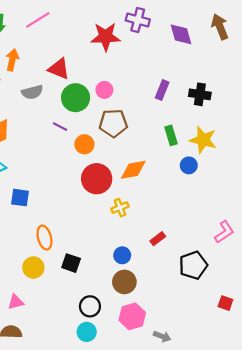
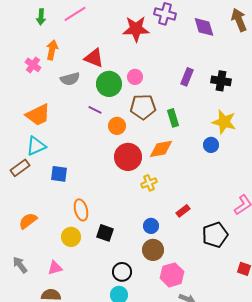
green rectangle: (171, 135) -> (173, 118), moved
pink hexagon: (132, 316) -> (172, 275), moved

